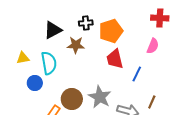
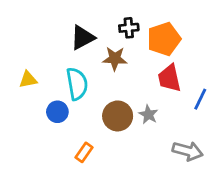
yellow triangle: (23, 58) -> (28, 80), moved
gray star: (100, 97) -> (148, 115), moved, size x0.6
brown circle: (72, 99) -> (118, 116), moved

